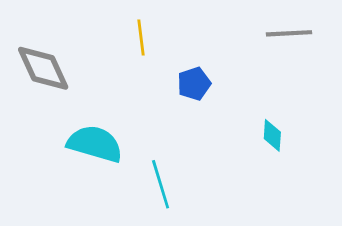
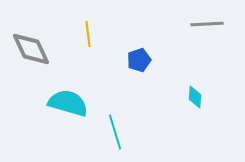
yellow line: (141, 38) -> (88, 34), moved

